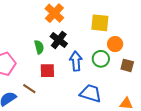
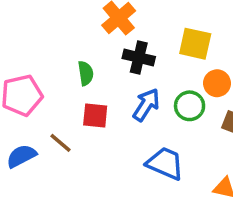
black cross: (59, 40) -> (139, 57), moved, turned -30
blue arrow: (76, 61) -> (146, 105), turned 30

